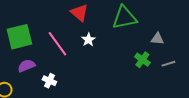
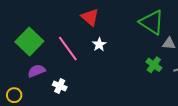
green triangle: (124, 18) -> (152, 22), moved, turned 44
green square: (19, 37) -> (29, 41), turned -32

